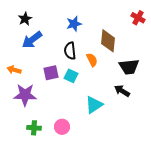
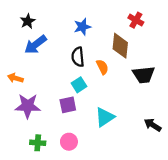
red cross: (138, 18) -> (136, 20), moved
purple square: (51, 73) -> (68, 105), moved
cyan square: (71, 76) -> (79, 85), turned 32
black arrow: (122, 91) -> (153, 125), moved

